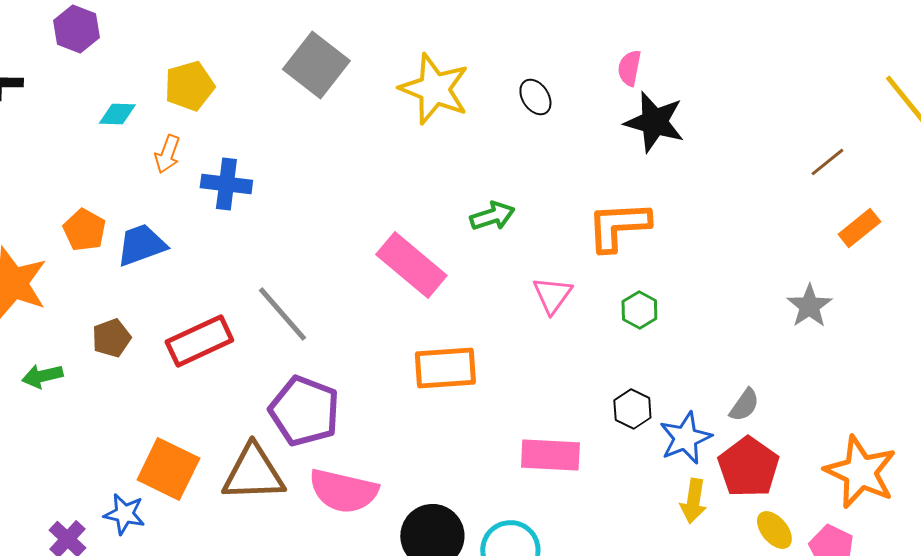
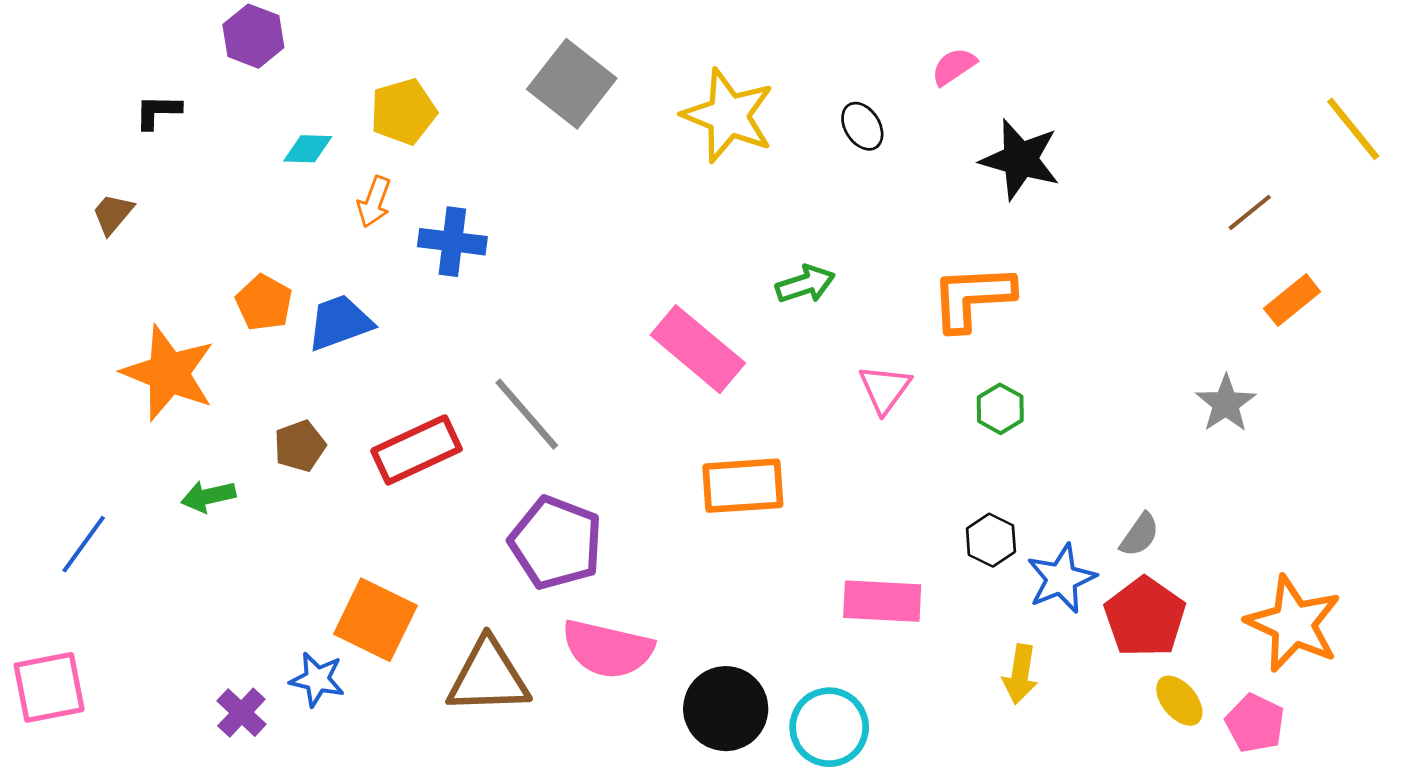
pink semicircle: (629, 68) -> (954, 67), moved, turned 45
brown triangle: (253, 473) -> (488, 677), moved
yellow arrow: (693, 501) -> (1020, 674), moved

